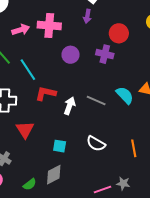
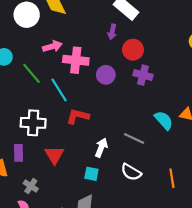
purple arrow: (87, 16) -> (112, 32), moved
pink cross: (49, 25) -> (76, 60), moved
red circle: (119, 33) -> (133, 50), moved
gray line: (96, 100) -> (134, 139), moved
white arrow: (70, 106) -> (101, 148), moved

